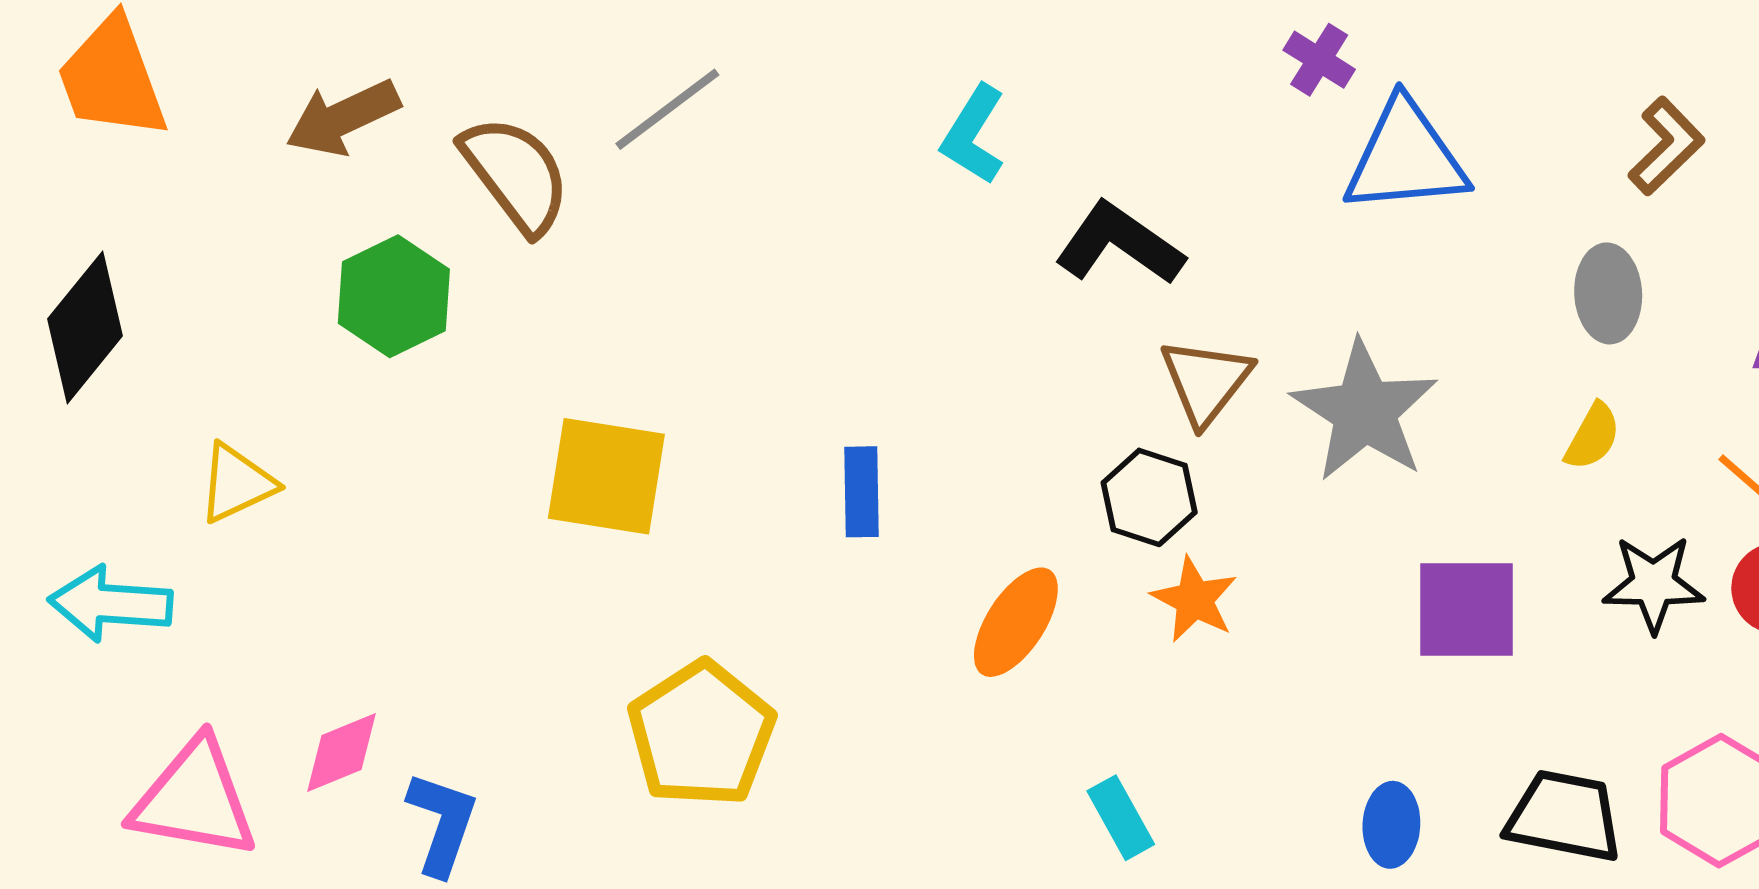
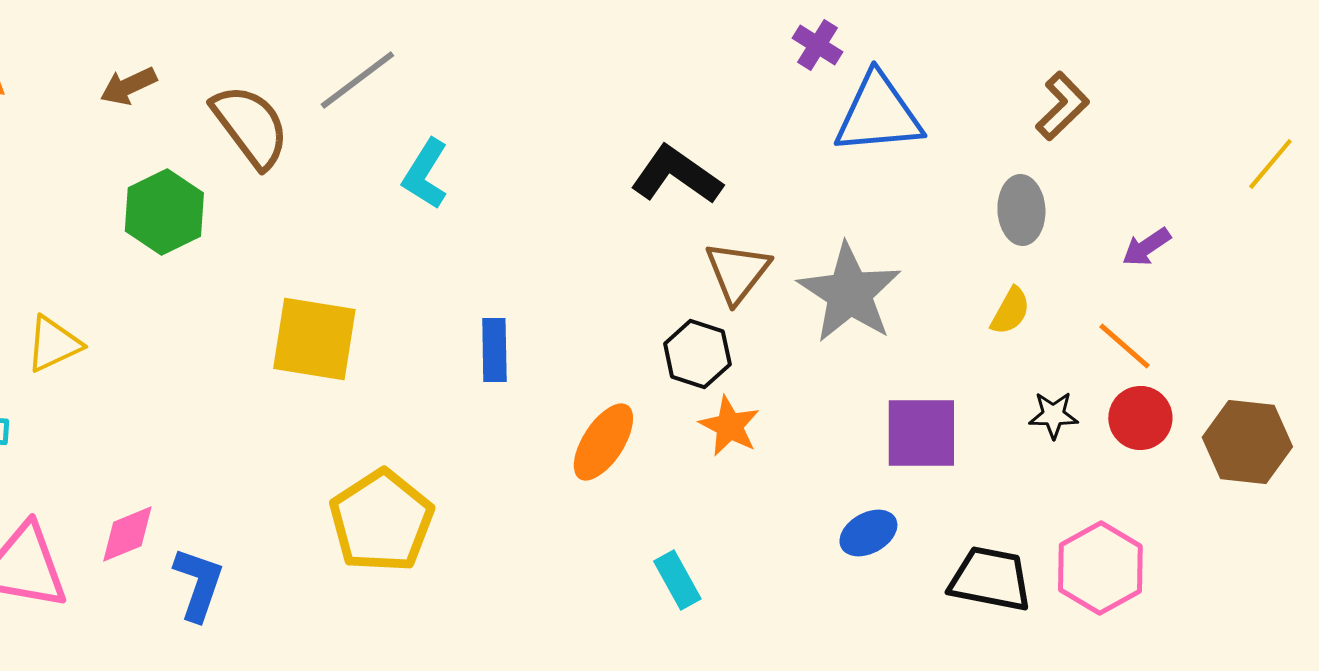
brown arrow: (343, 118) -> (128, 86), size x0.7
cyan L-shape: (973, 135) -> (425, 174), moved
black star: (1654, 584) -> (1053, 415), size x0.7
blue ellipse: (1391, 825) -> (868, 533), moved, turned 58

